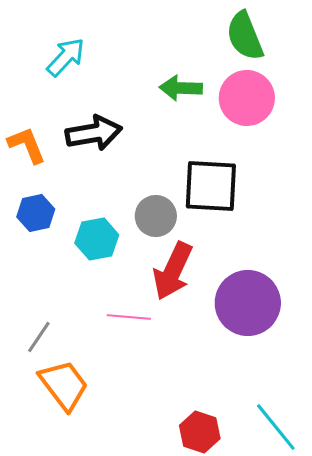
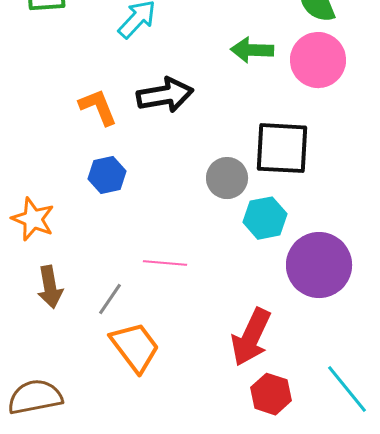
cyan hexagon: (97, 239) -> (265, 218), moved
red arrow: (173, 271) -> (251, 337), moved
pink line: (129, 317) -> (165, 263), moved

